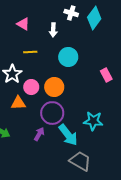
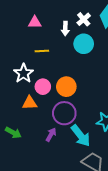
white cross: (71, 13) -> (84, 19), moved, turned 32
pink triangle: (23, 24) -> (35, 22), turned -32
cyan circle: (68, 57) -> (84, 44), moved

